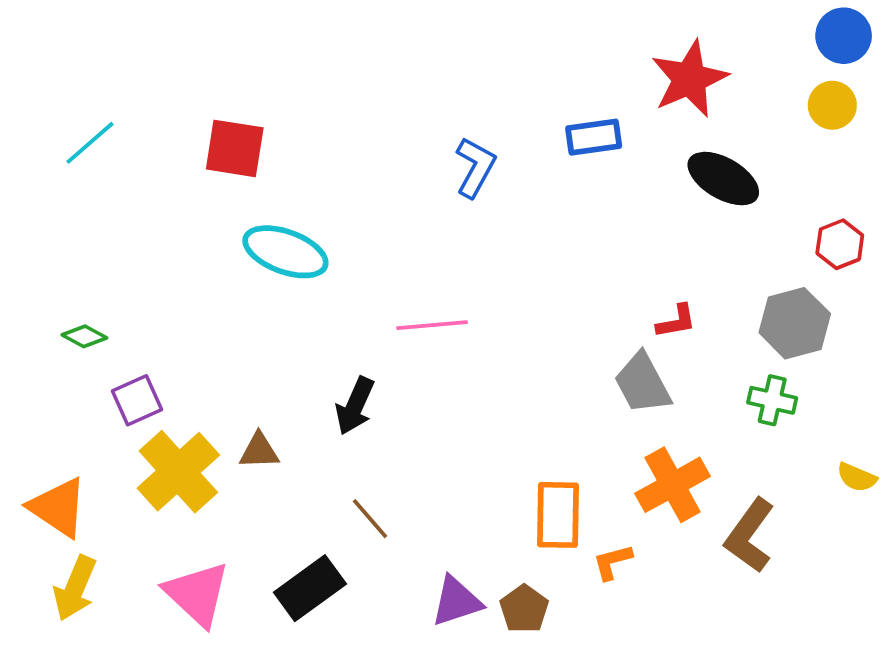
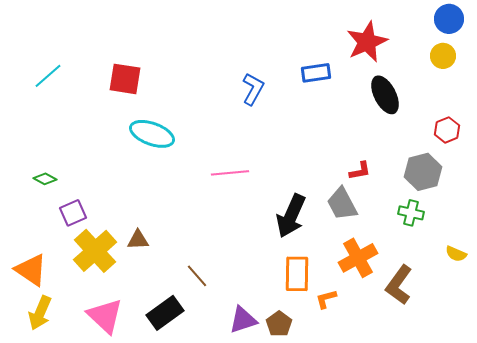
black ellipse: (723, 179) -> (385, 95), turned 33
black arrow: (355, 406) -> (291, 216), moved, size x1.4

